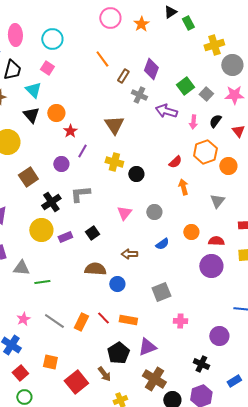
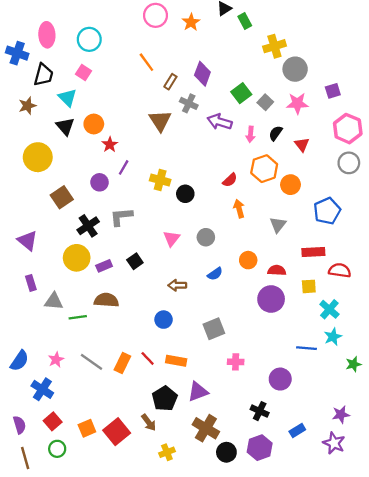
brown triangle: (114, 125) -> (160, 121), moved
brown semicircle: (95, 269) -> (106, 300), moved
orange square: (50, 362) -> (87, 428), moved, turned -35

